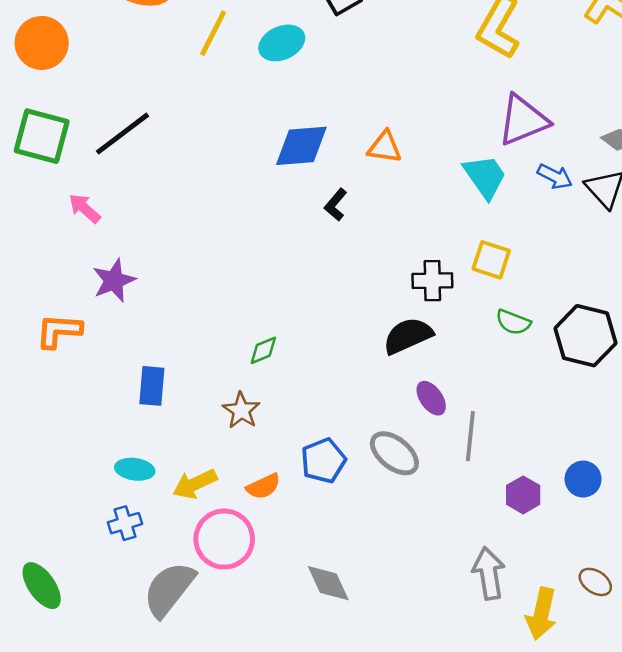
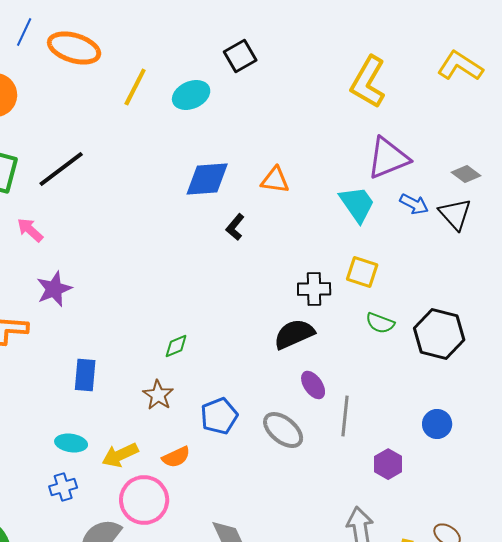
blue pentagon: (323, 461) -> (219, 416), moved
blue circle: (583, 479) -> (437, 424), moved

